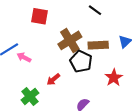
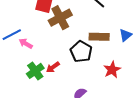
brown cross: (70, 40) -> (60, 18), moved
green cross: (30, 96) -> (35, 71), moved

